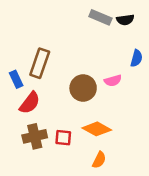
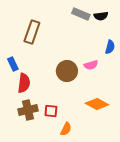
brown rectangle: (40, 63) -> (32, 32), moved
red semicircle: (30, 103) -> (24, 83), turned -30
orange diamond: (97, 129) -> (97, 104), moved
orange semicircle: (99, 160) -> (66, 129), moved

